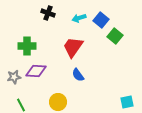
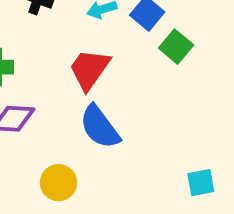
blue semicircle: (78, 75) -> (100, 127), size x1.6

